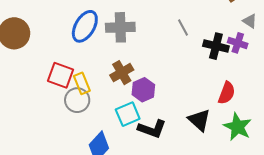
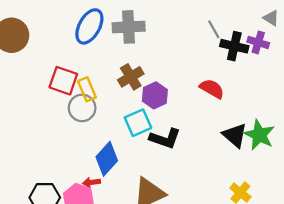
gray line: (183, 27) -> (214, 29), moved
red semicircle: (227, 93) -> (212, 89), moved, turned -80
black triangle: (199, 120) -> (235, 135), moved

